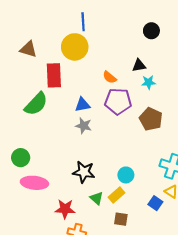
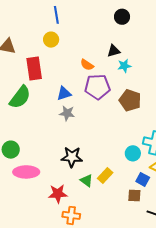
yellow circle: (75, 47) -> (51, 40), size x0.6
cyan circle: (126, 175) -> (133, 153), moved
brown square: (121, 219) -> (134, 195), moved

